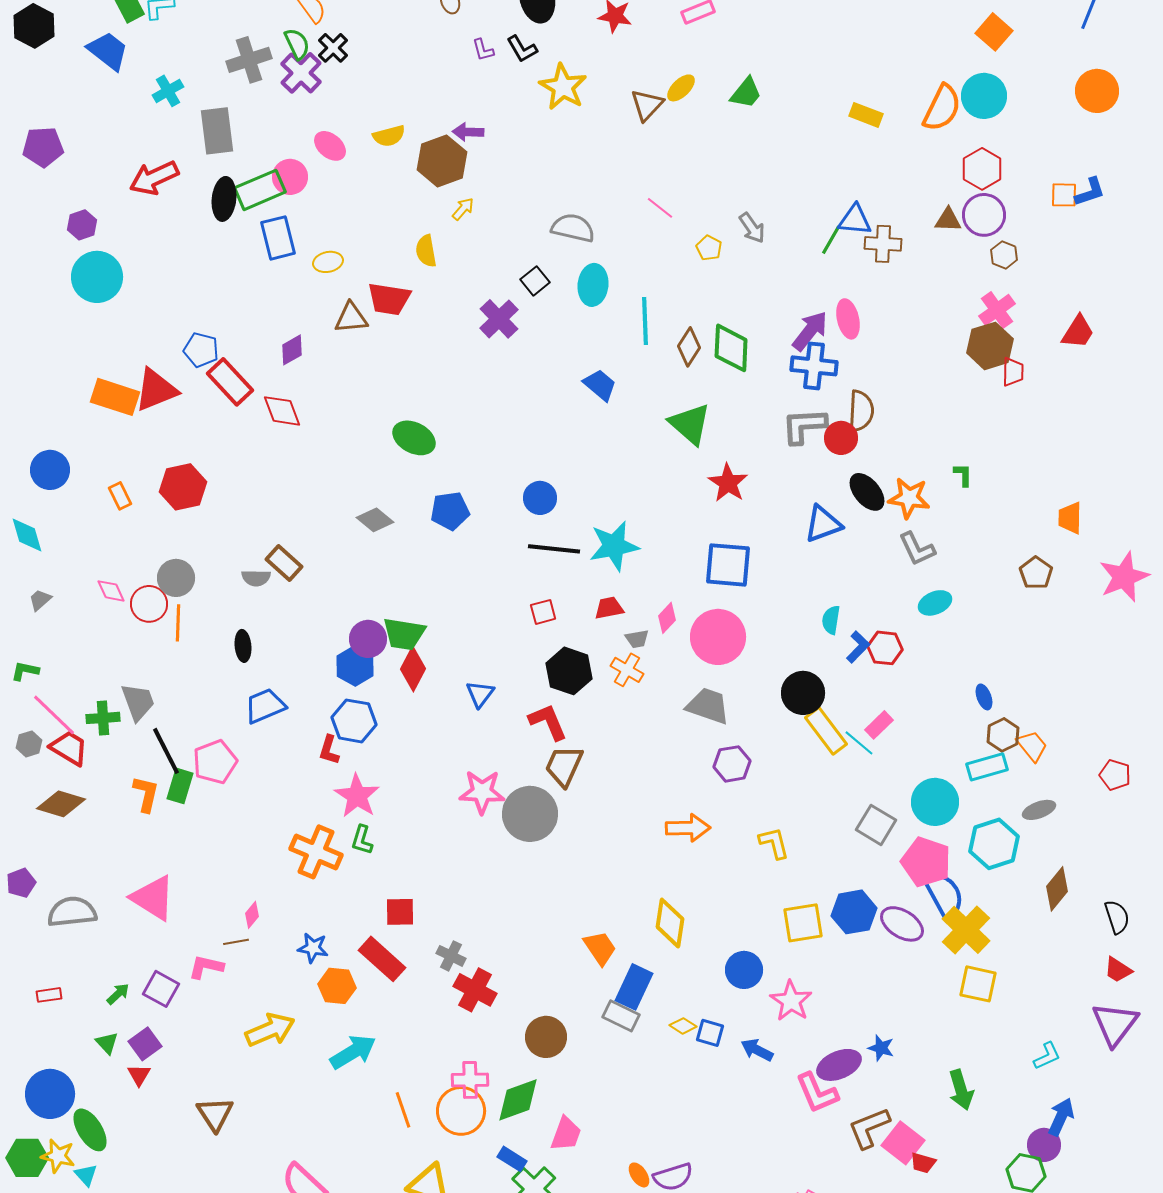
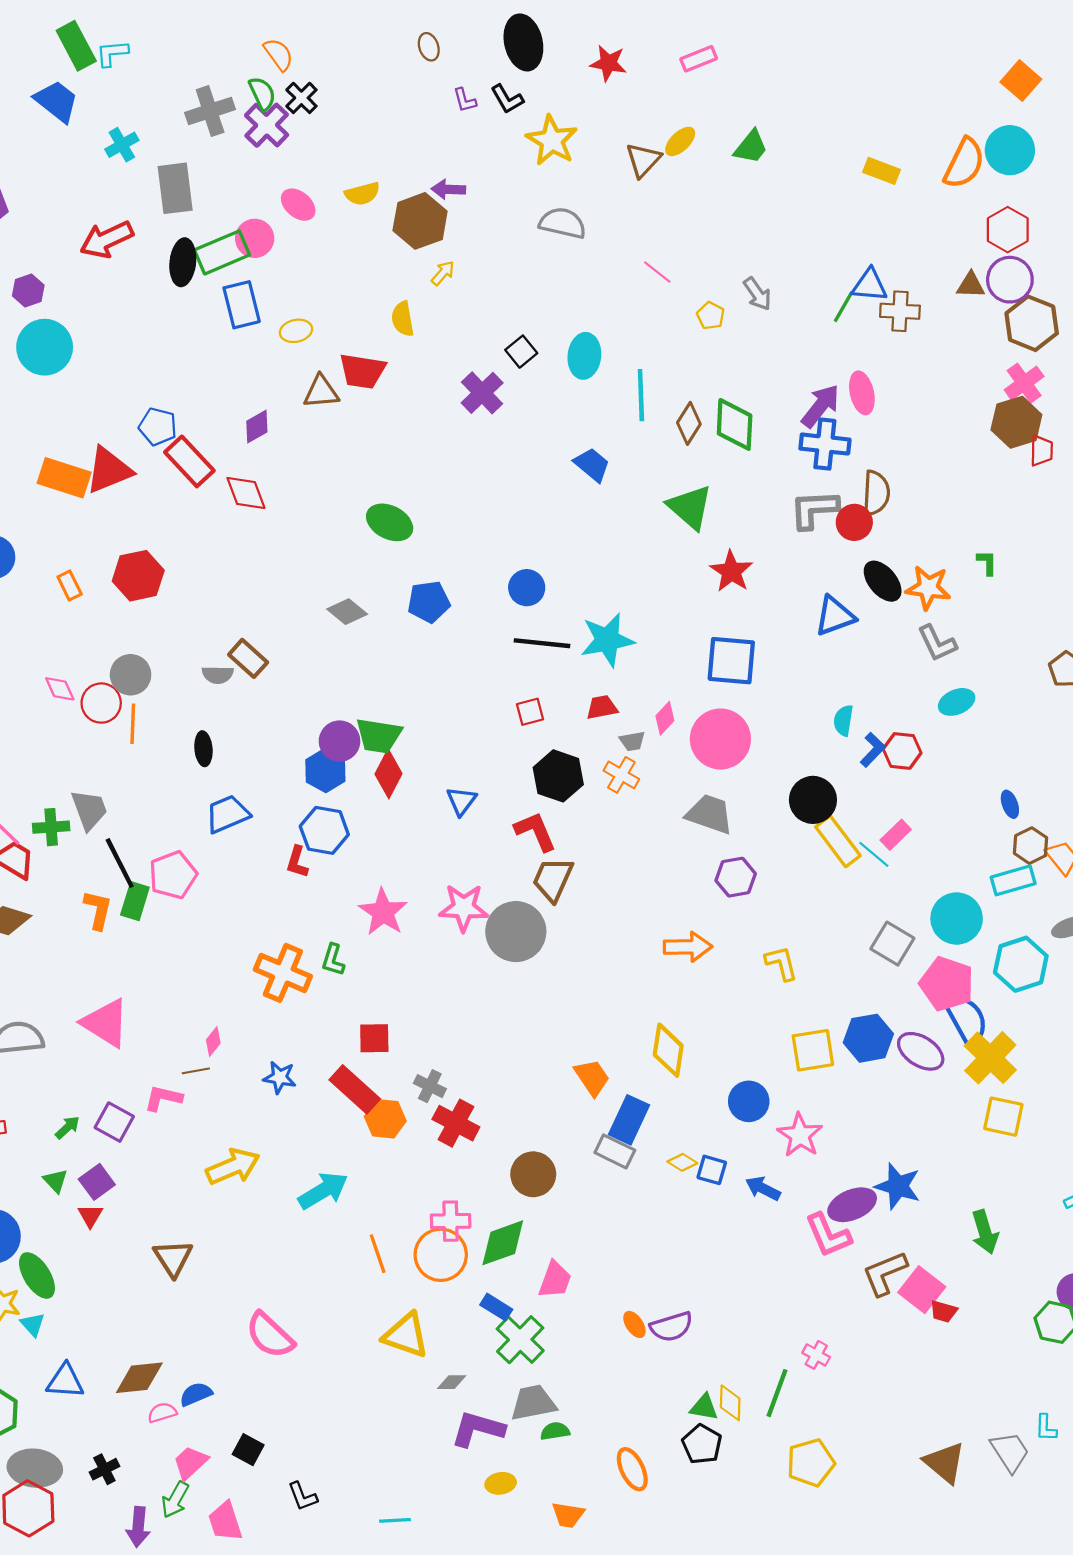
gray semicircle: (573, 228) -> (563, 223), moved
brown hexagon: (1004, 255) -> (1032, 323), size x1.8
pink star: (357, 796) -> (383, 912), moved
orange hexagon: (337, 986) -> (385, 1119), moved
blue star: (881, 1048) -> (898, 1186), size x1.6

